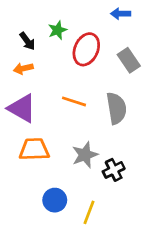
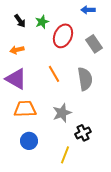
black arrow: (27, 41) -> (20, 21), moved
orange line: (74, 101) -> (54, 74), turned 42
black cross: (114, 170) -> (83, 133), moved
blue circle: (55, 200) -> (29, 141), moved

